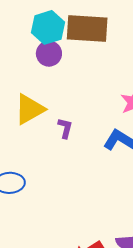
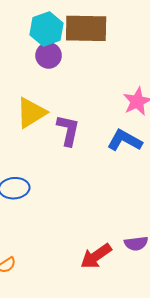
purple L-shape: (65, 128) -> (68, 130), size x1.5

